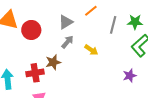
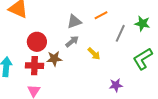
green star: (135, 22) -> (142, 24), moved
red circle: (31, 30) -> (37, 42), moved
purple star: (130, 76) -> (116, 85), moved

